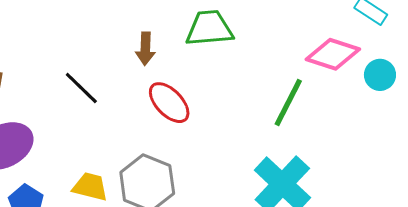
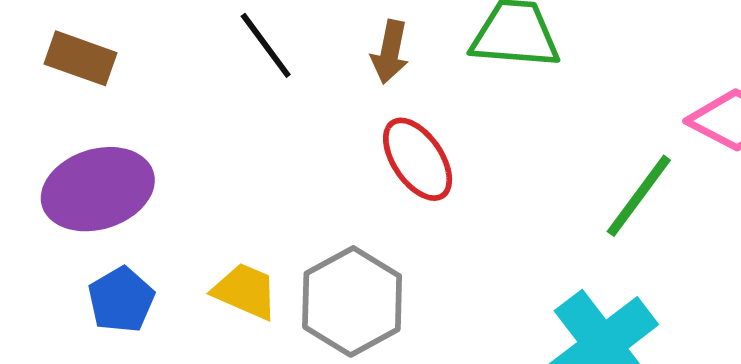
black line: (81, 88) -> (266, 45), moved

